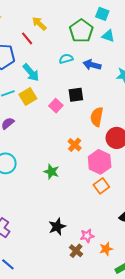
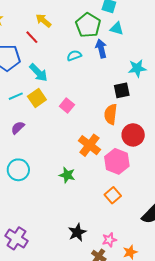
blue arrow: (92, 65) -> (101, 49), moved, turned 66
black square: (76, 95) -> (122, 90), moved
orange cross: (75, 145) -> (89, 145), size x1.5
orange square: (101, 186) -> (113, 195), moved

